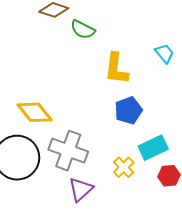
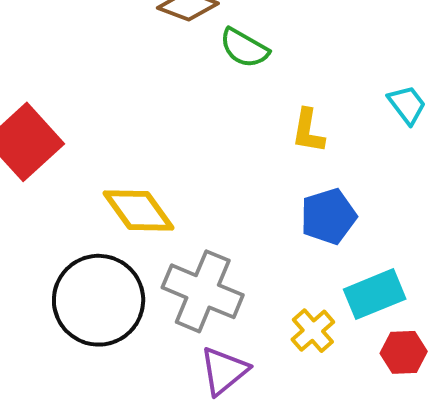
yellow L-shape: (116, 69) -> (308, 131), size x0.7

